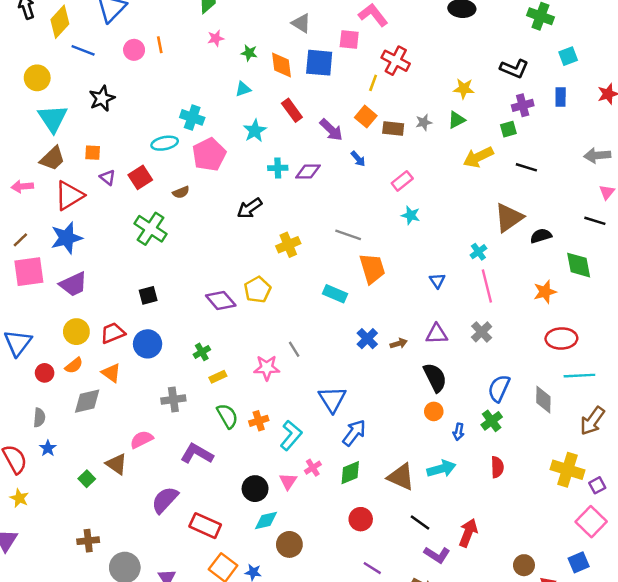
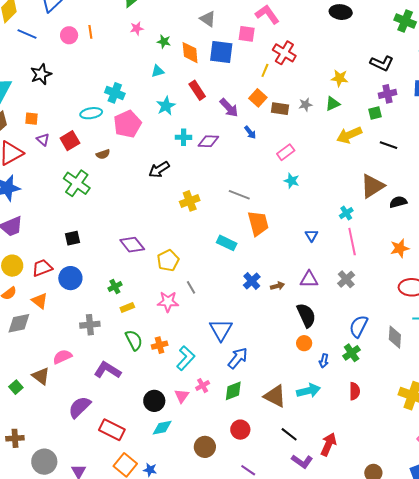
yellow pentagon: (257, 290) -> (168, 261), moved
brown circle: (289, 544) -> (205, 447), moved

